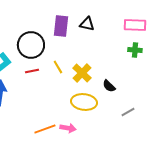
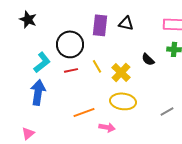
black semicircle: (109, 86) -> (148, 59), moved
orange line: (45, 129) -> (84, 112), moved

